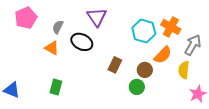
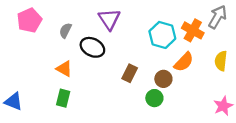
gray arrow: (193, 45) -> (218, 17), moved
orange triangle: (52, 48) -> (64, 69), moved
yellow semicircle: (184, 70) -> (221, 61), moved

